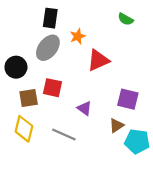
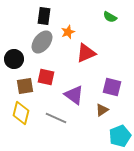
purple triangle: (84, 108) -> (74, 95), size x1.5
cyan pentagon: (137, 141) -> (120, 136), moved, turned -30

